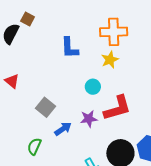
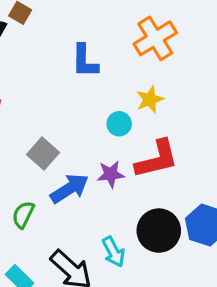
orange cross: (114, 32) -> (155, 38), turned -32
yellow star: (110, 60) -> (150, 99), moved
blue arrow: (63, 129) -> (69, 189), size x1.4

